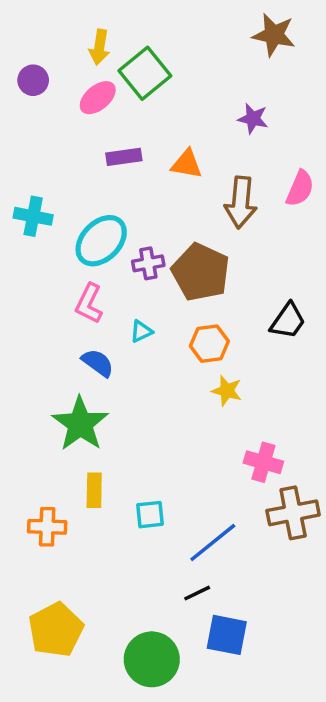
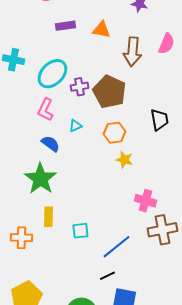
black trapezoid: (288, 321) -> (159, 120), turned -45

